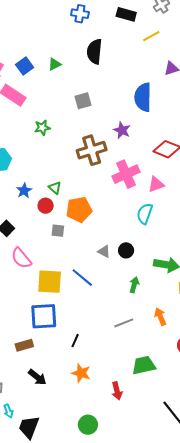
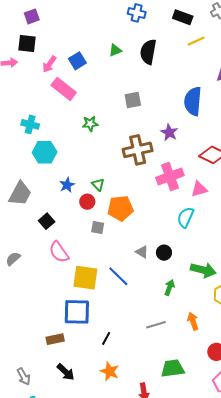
yellow line: (151, 36) -> (196, 41), moved
green triangle: (55, 64) -> (115, 50), moved

